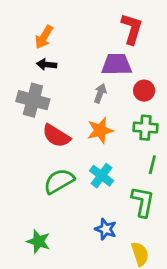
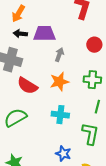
purple trapezoid: (117, 64) -> (44, 34), moved
red circle: (144, 91) -> (94, 45), moved
cyan cross: (102, 176) -> (60, 115), turned -30
green semicircle: (59, 181) -> (15, 118), moved

